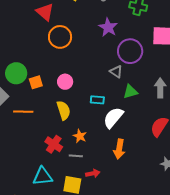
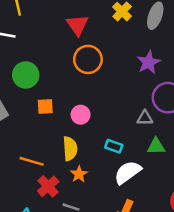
gray triangle: (116, 72) -> (145, 118), turned -48
green circle: (16, 73) -> (26, 75), moved
orange line: (23, 112) -> (32, 161), moved
orange star: (80, 136) -> (79, 174), moved

